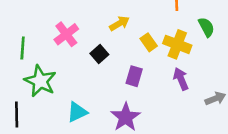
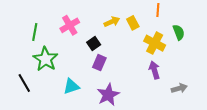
yellow rectangle: (149, 42) -> (133, 23), moved
purple rectangle: (134, 76) -> (99, 63), moved
black line: (17, 115) -> (24, 83), turned -36

